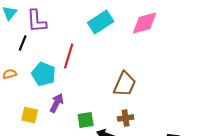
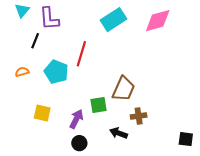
brown trapezoid: (125, 84) -> (124, 89), moved
purple arrow: (57, 103) -> (76, 119), moved
green square: (86, 120) -> (98, 105), moved

